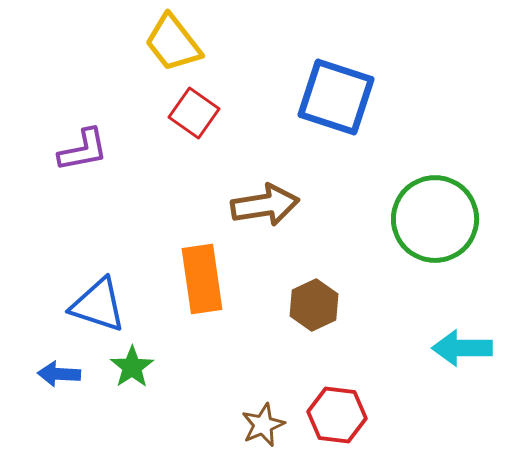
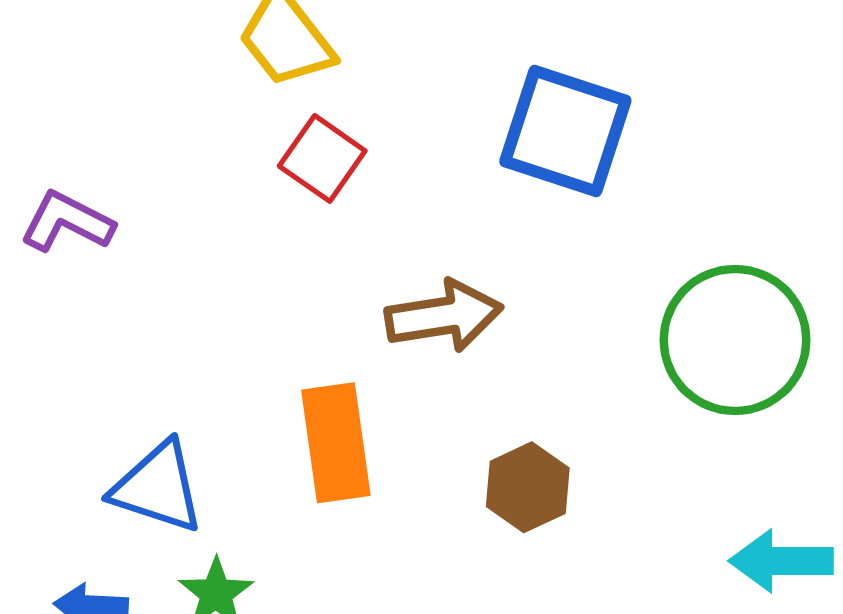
purple L-shape: (83, 150) -> (67, 222), moved, turned -142

